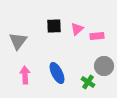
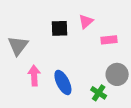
pink triangle: (77, 29) -> (86, 21), moved
pink arrow: (25, 75) -> (34, 76), moved

